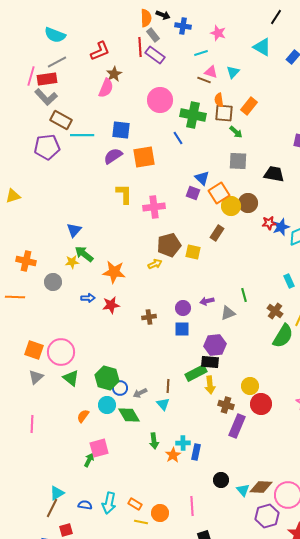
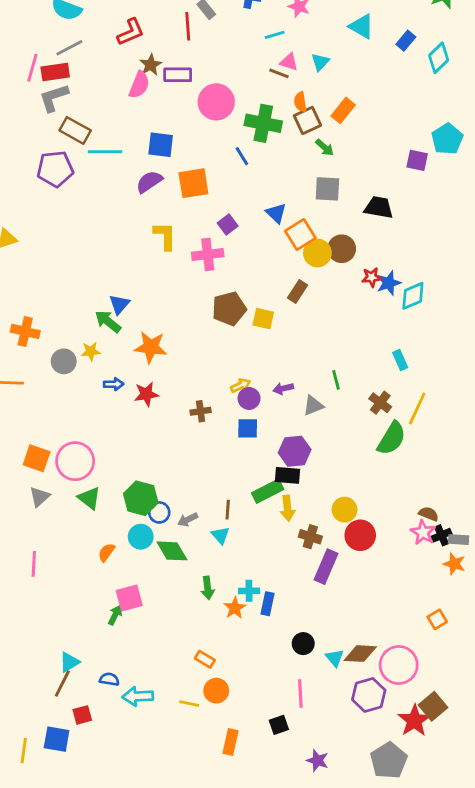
purple rectangle: (155, 55) -> (178, 75), moved, turned -36
gray L-shape: (46, 97) -> (54, 98), turned 115
brown square: (224, 113) -> (307, 120), turned -30
purple square: (193, 193) -> (228, 225), moved, turned 32
blue triangle: (74, 230) -> (119, 304), moved
yellow star: (72, 262) -> (91, 351), moved
yellow arrow: (155, 264) -> (240, 386), moved
cyan arrow: (109, 503) -> (138, 696), moved, turned 75
orange rectangle: (135, 504) -> (205, 659), moved
pink line: (192, 506) -> (300, 693), moved

